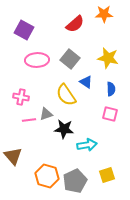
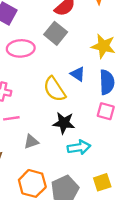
gray square: (70, 59) -> (56, 33), moved
blue semicircle: (111, 89) -> (107, 82), size x1.5
gray triangle: (46, 114) -> (31, 142), moved
black star: (64, 129) -> (64, 123), moved

